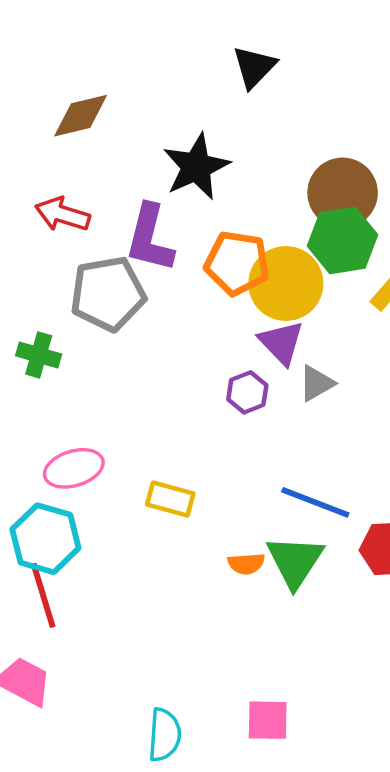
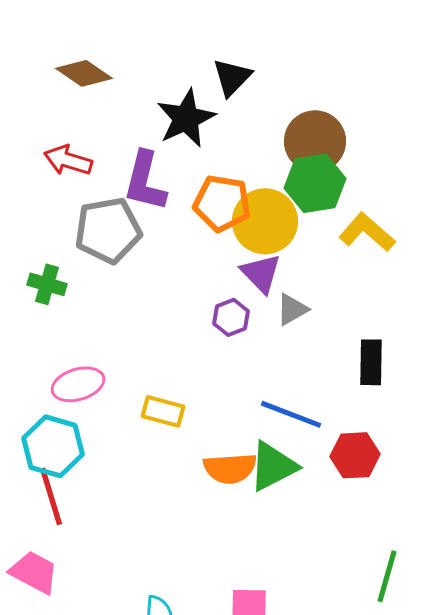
black triangle: (254, 67) -> (232, 77), moved
brown diamond: (81, 116) -> (84, 73), turned 48
green triangle: (295, 561) -> (273, 466), turned 30
orange semicircle: (246, 564) -> (230, 468), size x1.6

